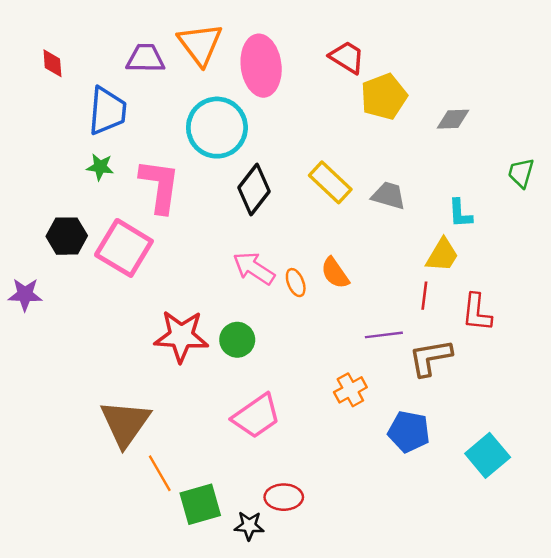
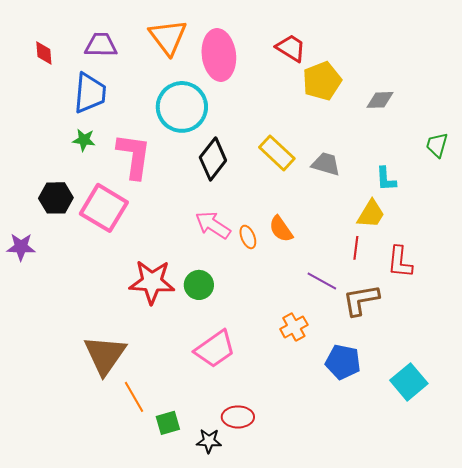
purple trapezoid: (145, 58) -> (101, 45), moved
purple line: (384, 335) -> (322, 281), turned 36
green square: (200, 504) -> (168, 423), size x0.7

